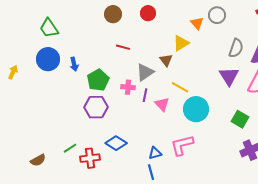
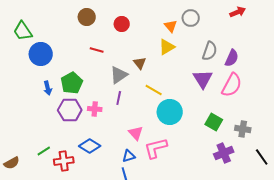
red circle: (148, 13) -> (122, 24), moved
yellow triangle: (181, 43) -> (167, 47), moved
blue circle: (48, 59) -> (41, 54), moved
blue arrow: (74, 64) -> (48, 88), moved
pink cross: (128, 87) -> (95, 109), moved
pink triangle: (162, 104) -> (136, 133), moved

